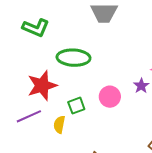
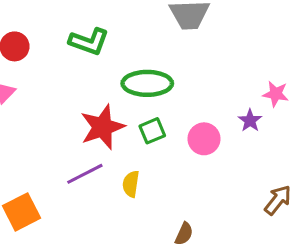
green square: (76, 106) -> (152, 131), moved

